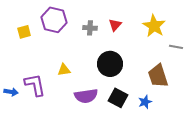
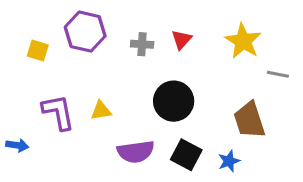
yellow square: (24, 32) -> (38, 51), turned 32
purple L-shape: (35, 85) -> (58, 112), moved

